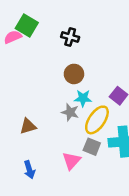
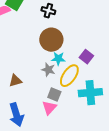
brown circle: (74, 74) -> (51, 40), size x1.5
gray square: (92, 147) -> (54, 95), moved
blue arrow: (29, 170) -> (16, 115), size x1.6

